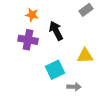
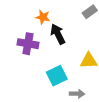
orange star: (32, 15) -> (43, 17), moved

